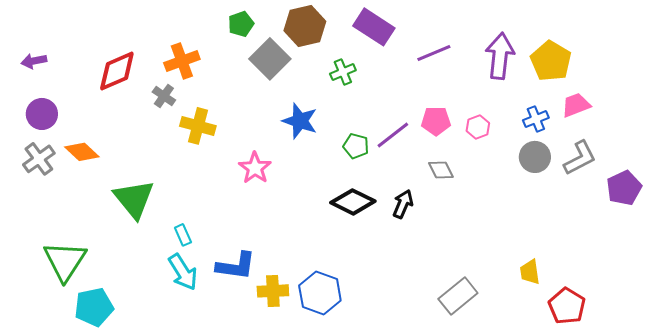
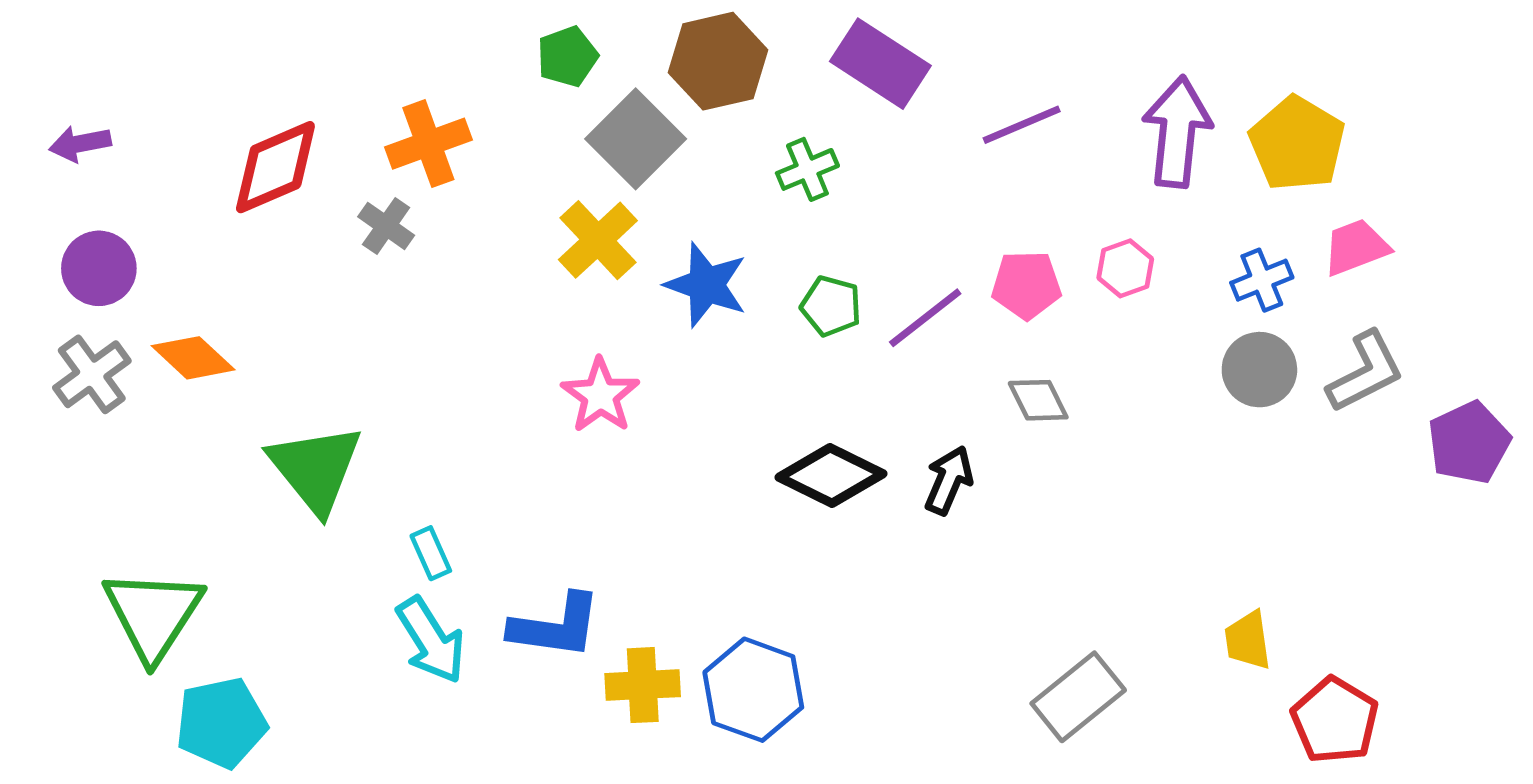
yellow cross: (198, 126) -> (598, 240), moved, turned 32
pink hexagon: (478, 127) -> (1125, 268), moved
green pentagon: (356, 146) -> (831, 306), moved

